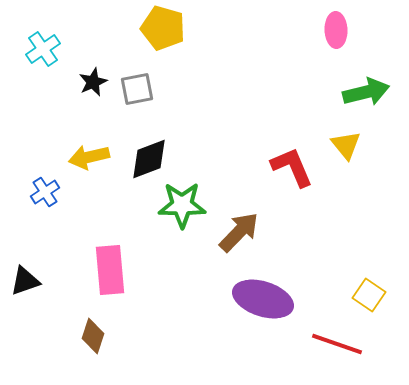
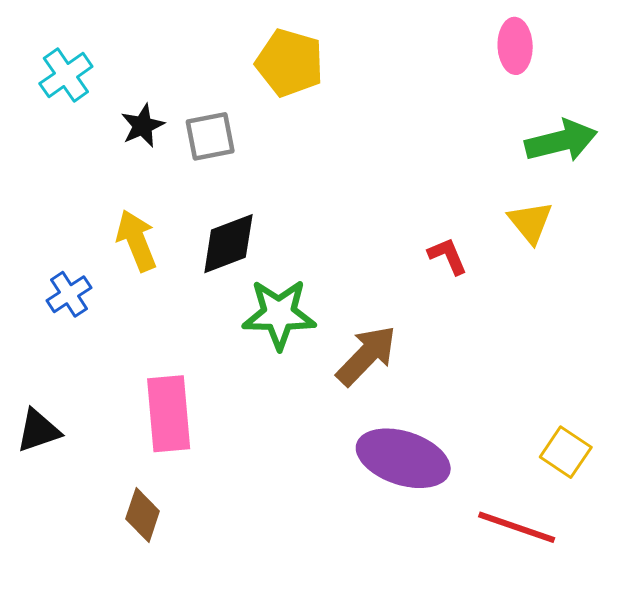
yellow pentagon: (163, 28) -> (290, 63), moved
yellow arrow: (89, 157) -> (136, 241), turned 81
red L-shape: (292, 167) -> (448, 256), size x0.6

